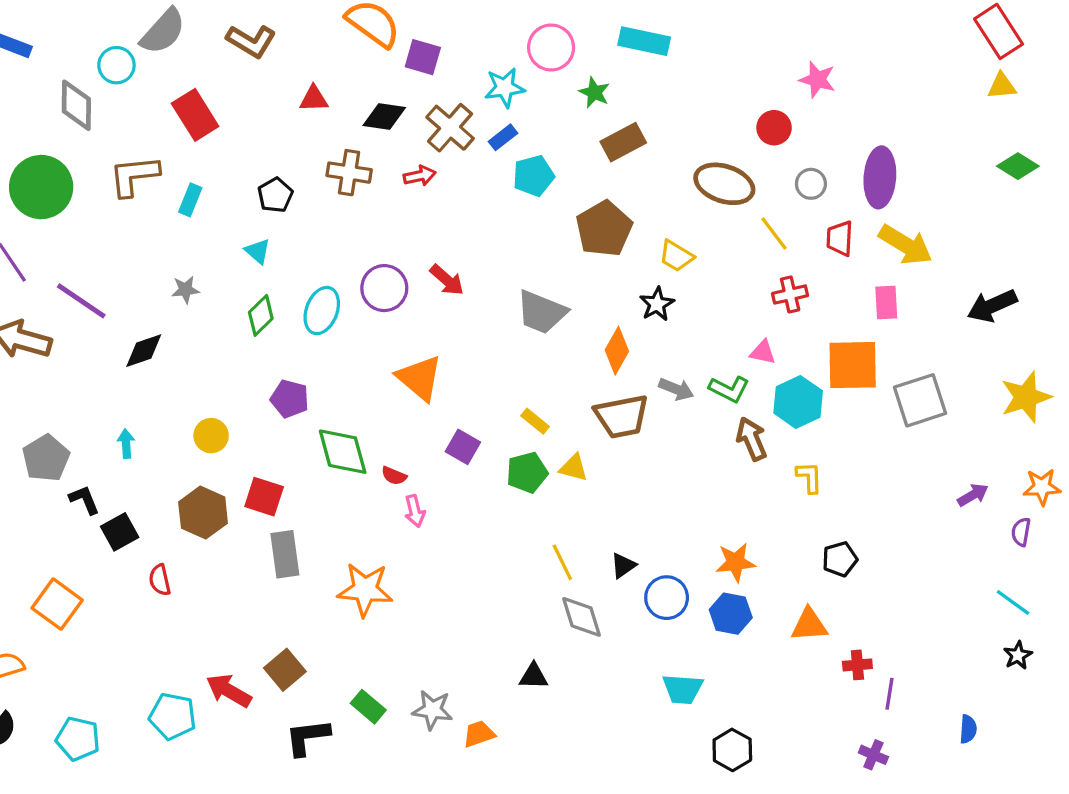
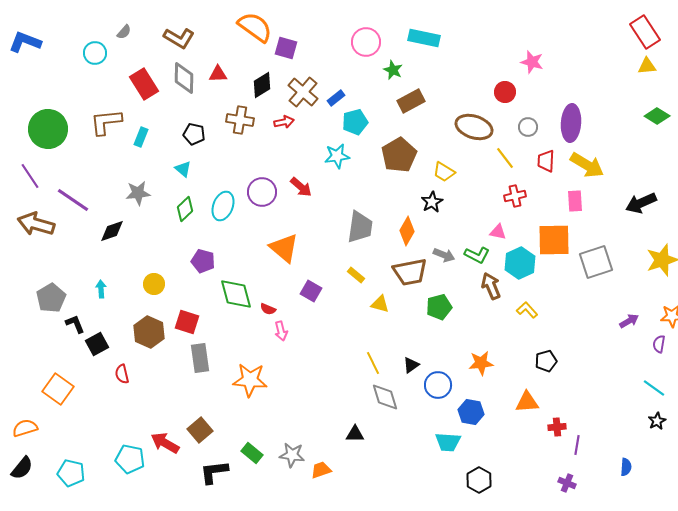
gray semicircle: (163, 31) -> (124, 32), size x0.5
cyan star: (505, 88) -> (337, 156), moved
gray diamond: (76, 105) -> (184, 78), moved
black diamond: (384, 116) -> (262, 85), turned -40
black pentagon: (275, 195) -> (194, 134), turned -30
gray star: (185, 290) -> (138, 193), size x1.4
gray trapezoid: (541, 312) -> (360, 227), moved, turned -104
green pentagon: (527, 473) -> (439, 307), moved
yellow L-shape: (809, 477) -> (527, 310), turned -40
blue hexagon: (731, 614) -> (471, 412), moved

